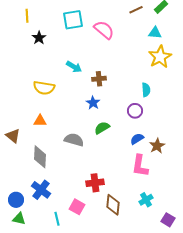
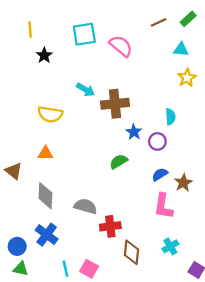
yellow star: (160, 57) -> (187, 78), size x0.7
brown cross: (99, 79) -> (115, 104), size x1.6
blue star: (93, 103) -> (134, 132), moved
gray semicircle: (74, 140) -> (86, 206), moved
pink square: (77, 207) -> (89, 269), moved

